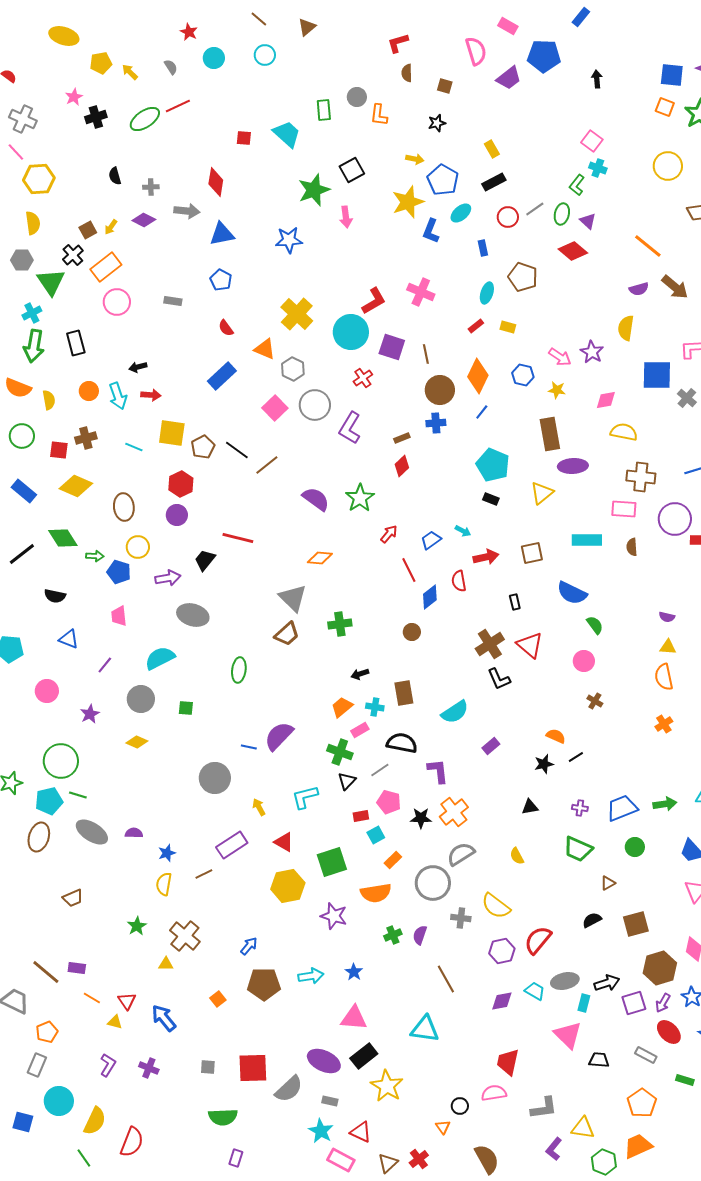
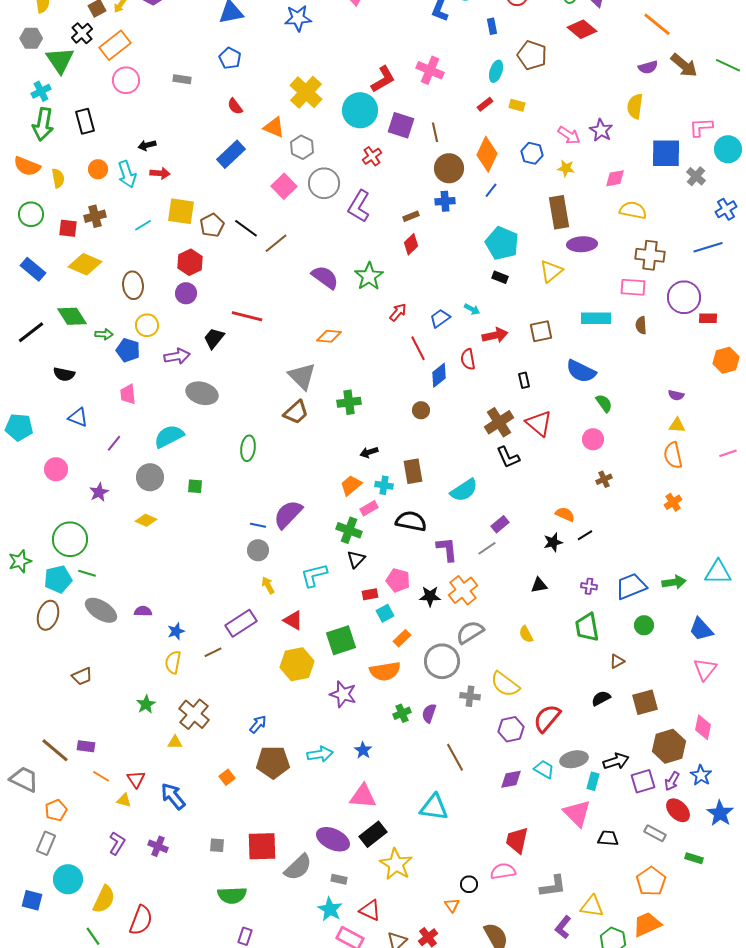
cyan line: (134, 447) -> (143, 225), turned -54
brown cross: (595, 701) -> (604, 479), turned 35
gray line: (380, 770) -> (487, 548), moved
gray circle: (215, 778) -> (258, 550), moved, size x0.7
green trapezoid: (578, 849) -> (587, 627), turned 56

